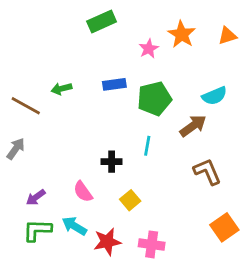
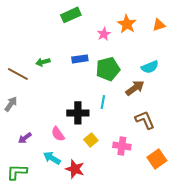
black cross: (112, 162) -> (78, 113), size x1.5
green L-shape: (37, 230) -> (17, 172), moved
red star: (107, 242) -> (75, 169), turned 30
pink cross: (152, 244) -> (122, 146), moved

